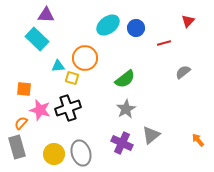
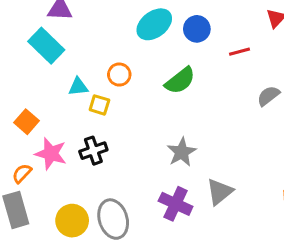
orange circle: (85, 58) -> (119, 75), size x0.6
green semicircle: (125, 79) -> (180, 81), moved
orange square: (24, 89) -> (26, 122), turned 35
black cross: (68, 108) -> (93, 151), size x0.7

